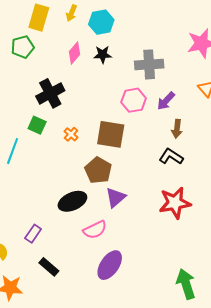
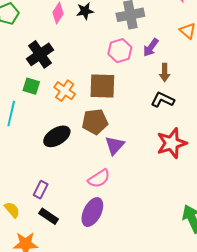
orange cross: (71, 134) -> (65, 91), size x1.5
brown pentagon: (98, 170) -> (95, 122), turned -30
black ellipse: (72, 201) -> (57, 136), moved
purple ellipse: (110, 265) -> (92, 212), moved
black rectangle: (49, 267) -> (49, 216), moved

